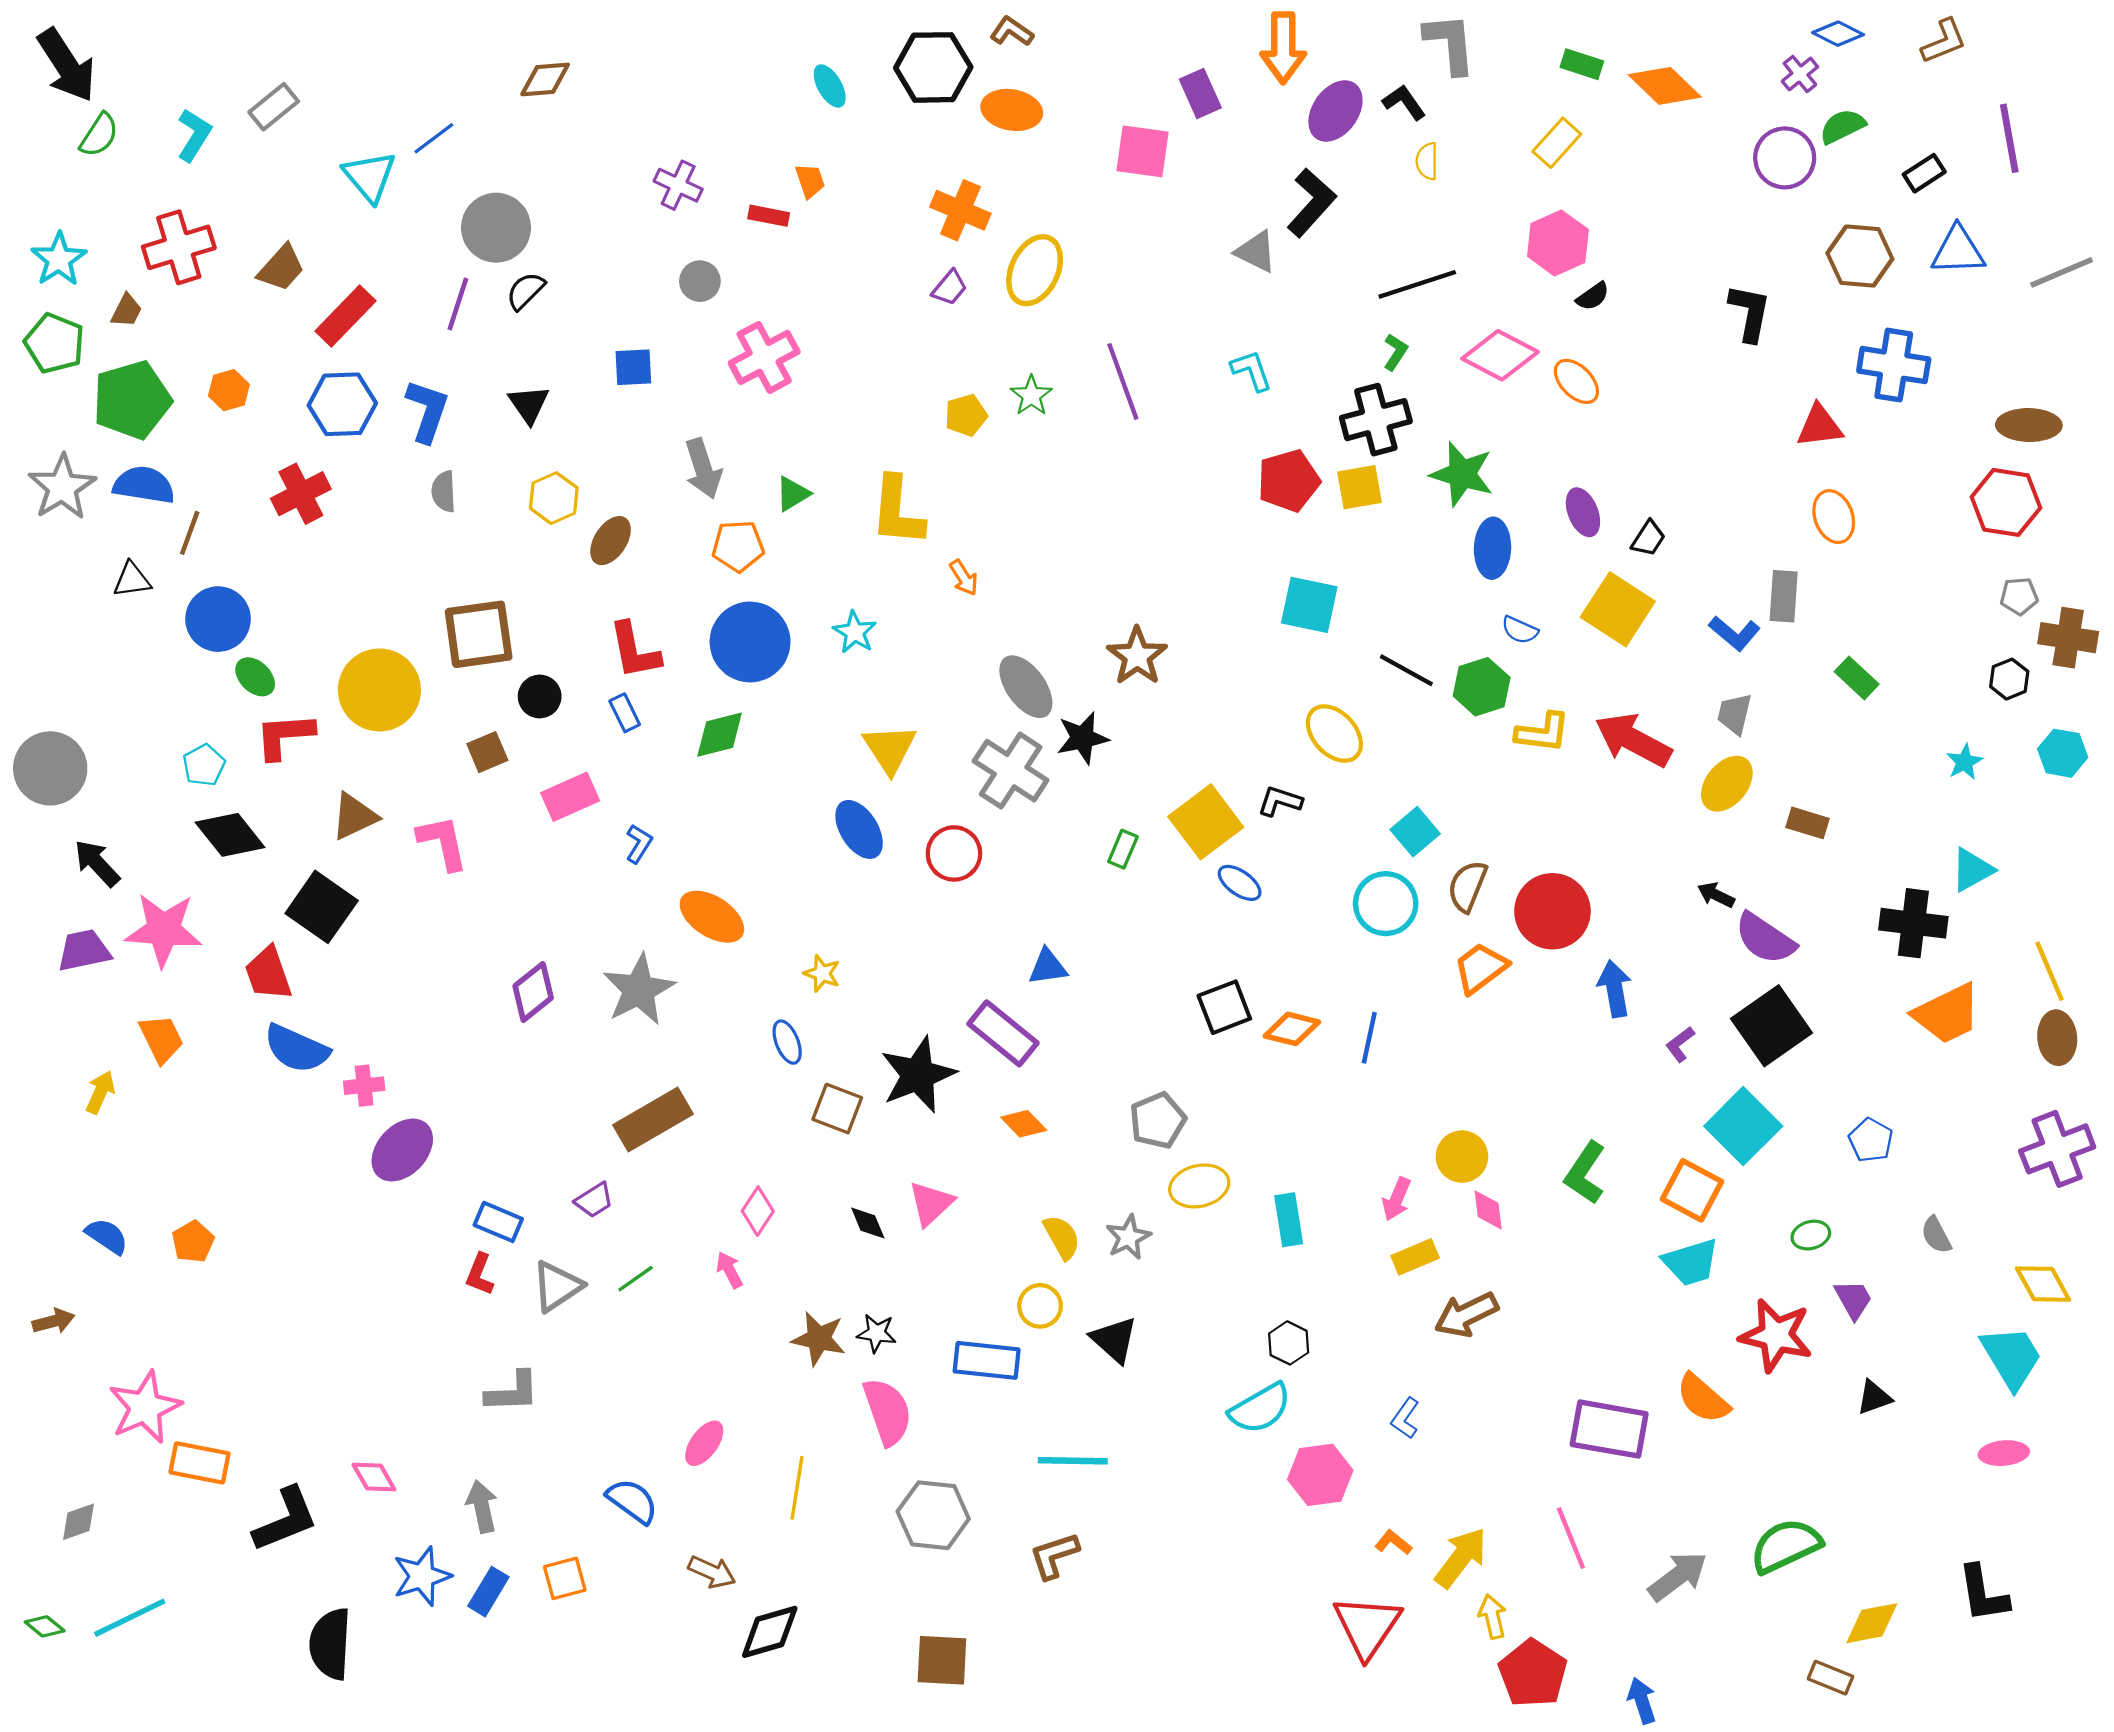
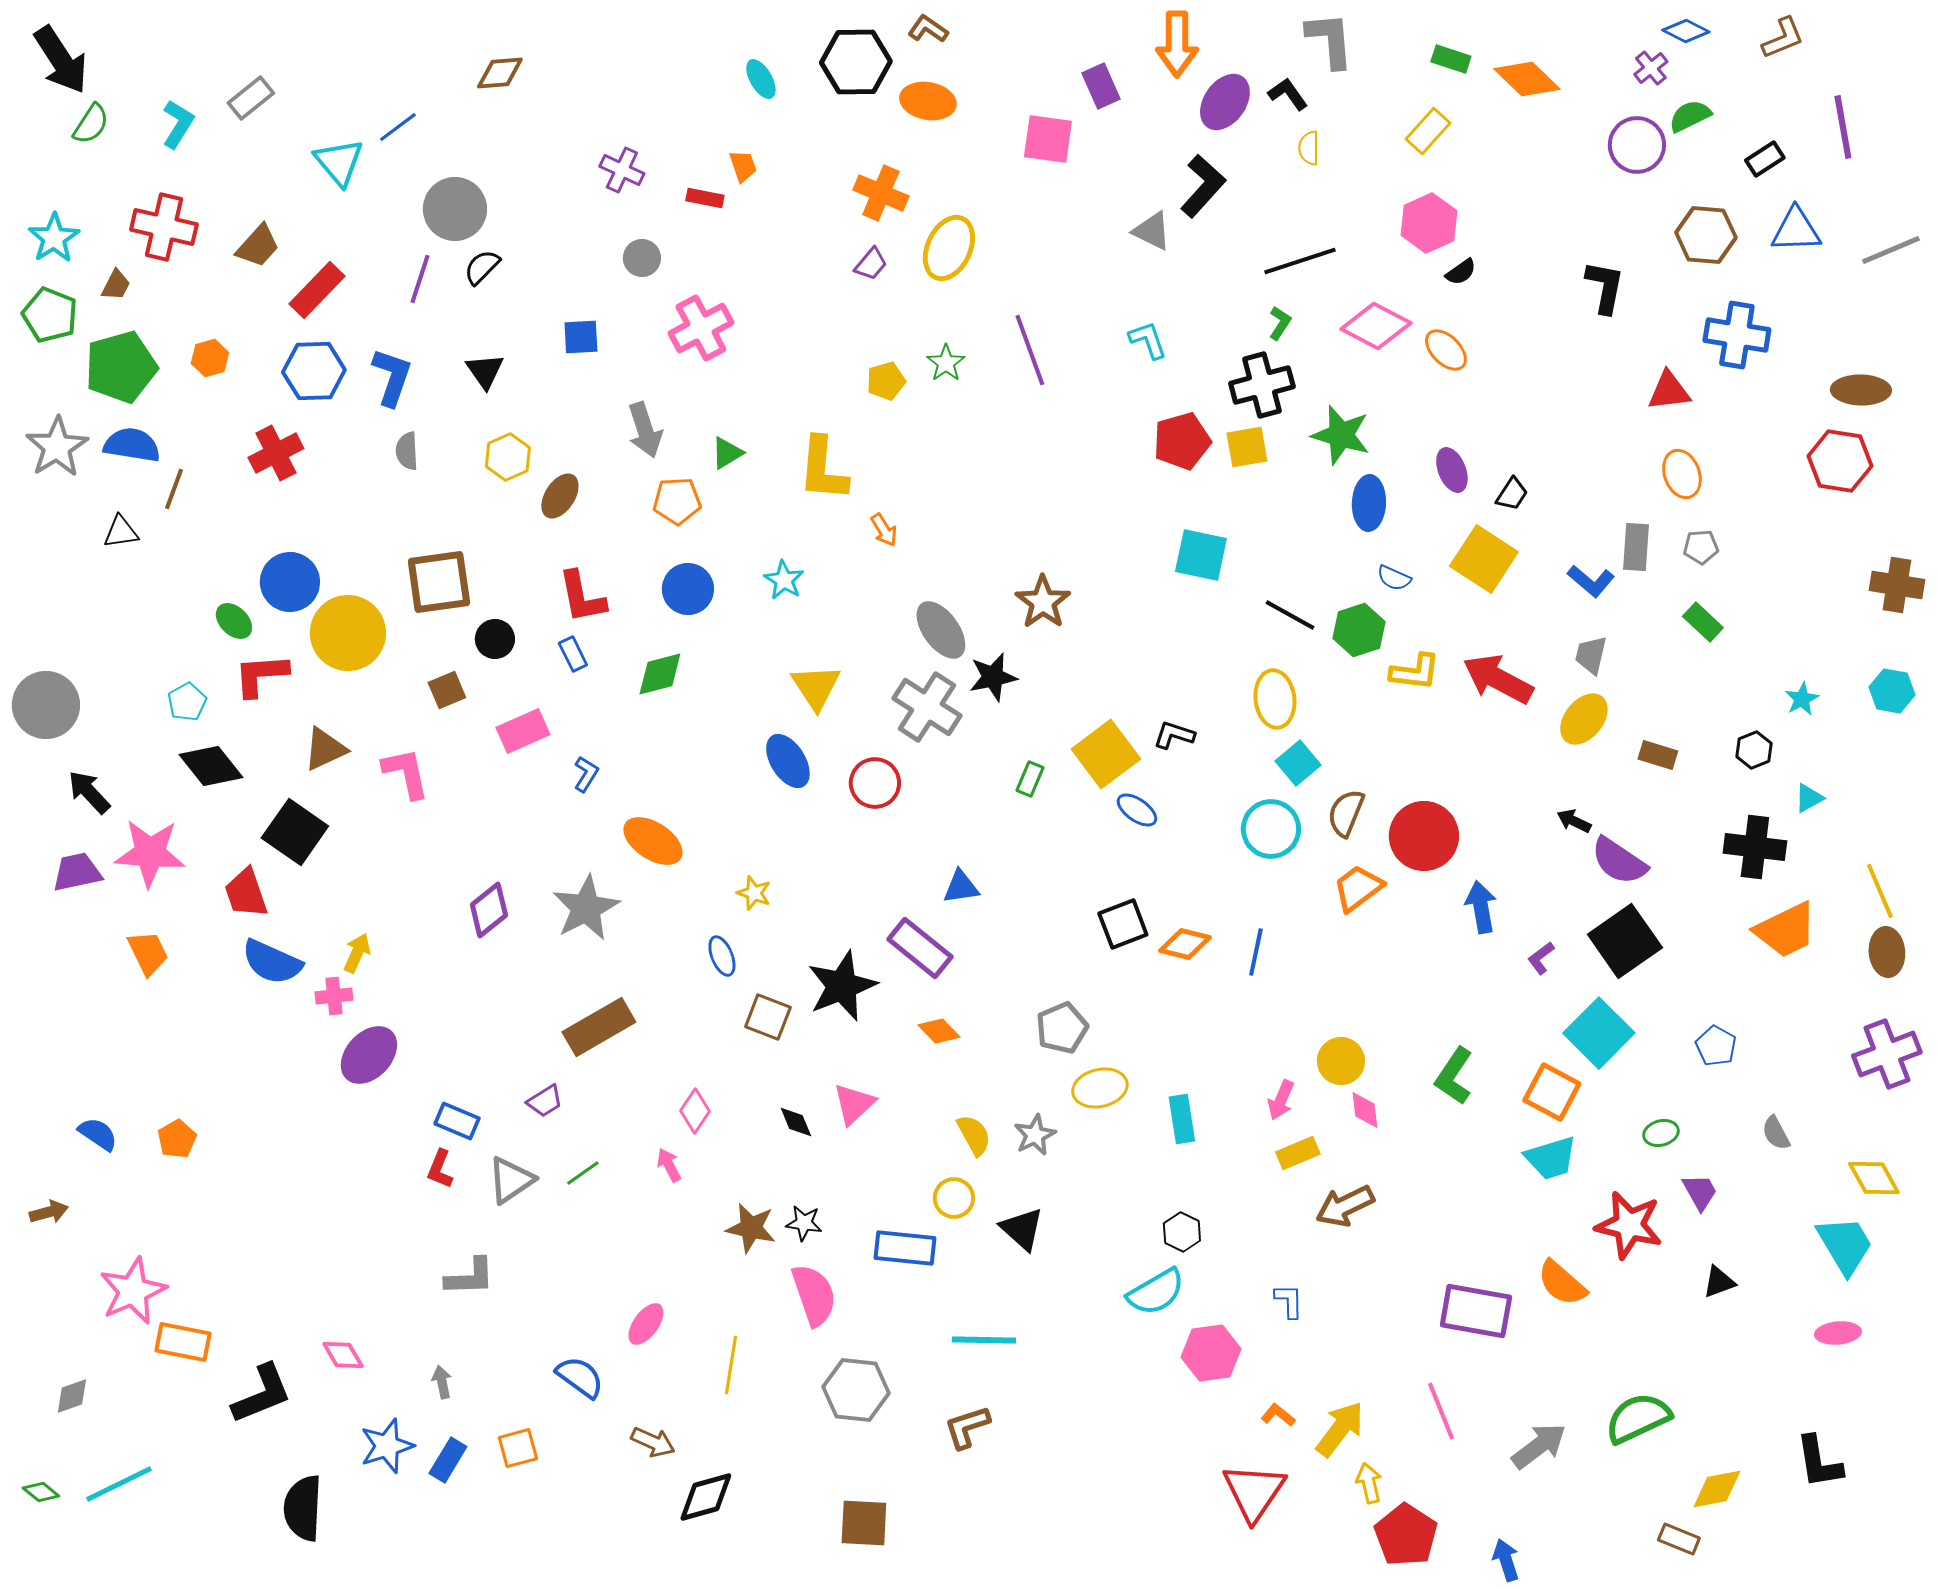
red cross: (179, 247) -> (164, 227), turned 30
gray pentagon: (2019, 596) -> (1701, 547), moved
blue circle: (218, 619) -> (290, 582), moved
blue circle: (750, 642) -> (688, 589), size x0.7
black hexagon: (2009, 679) -> (1754, 750), moved
yellow ellipse: (1334, 734) -> (1275, 699), moved, turned 36
cyan triangle: (1972, 870) -> (1809, 798), size x0.7
yellow arrow: (100, 1092) -> (357, 953), moved
blue L-shape: (1405, 1418) -> (1289, 1301), turned 144
gray arrow: (482, 1506) -> (442, 1382), size x0.7

